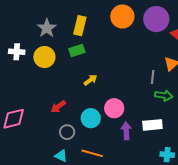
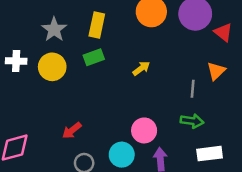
yellow arrow: (90, 80) -> (141, 68), moved
green arrow: (164, 95) -> (192, 121), moved
cyan circle: (91, 118) -> (122, 155), moved
white rectangle: (152, 125) -> (210, 154), moved

